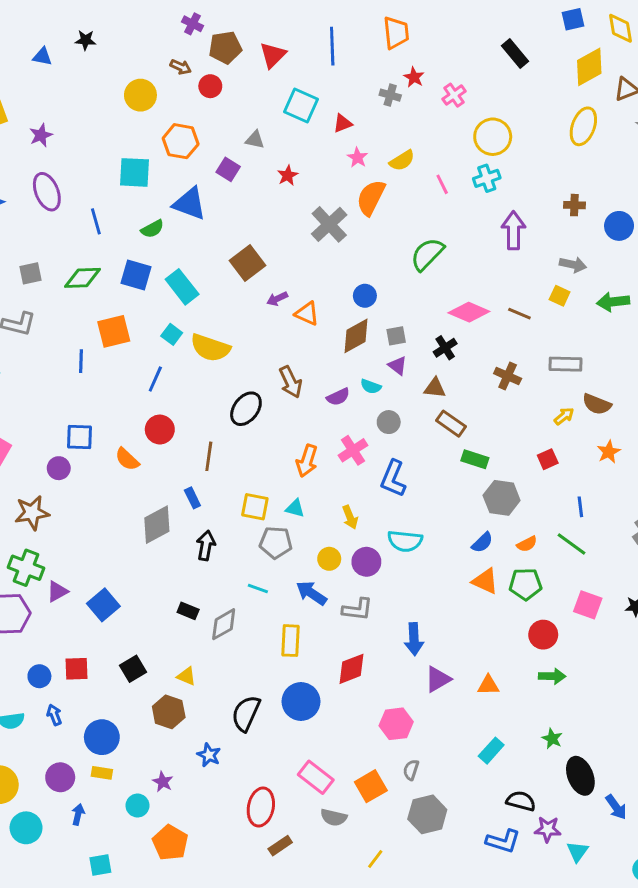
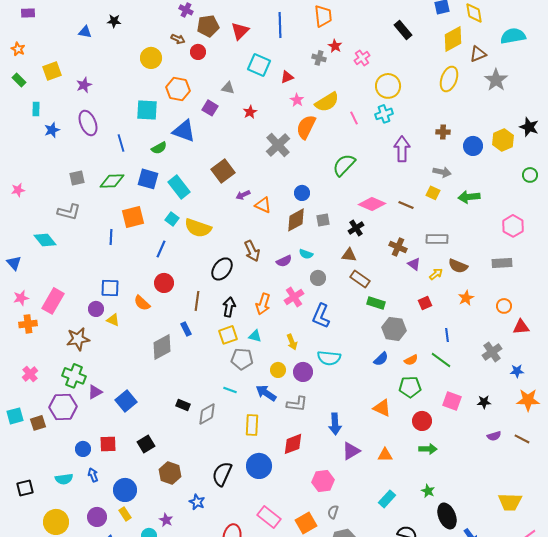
yellow semicircle: (402, 161) -> (327, 102), size x1.4
purple triangle: (398, 366) -> (414, 264), moved
yellow square: (255, 507) -> (228, 335), turned -30
black arrow: (206, 545) -> (229, 307), moved
orange triangle: (485, 581) -> (382, 408), moved
yellow triangle: (187, 676) -> (113, 320), moved
yellow rectangle: (102, 773) -> (125, 514), turned 48

